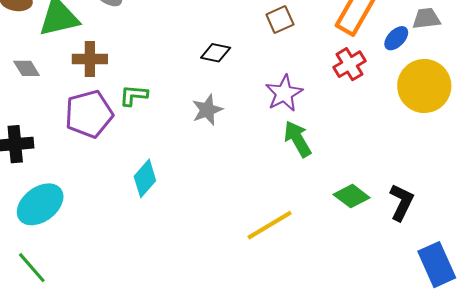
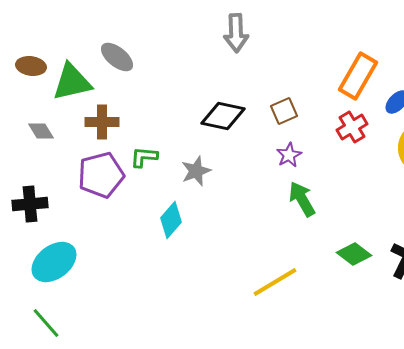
brown square: (280, 20) -> (284, 111), moved
black diamond: (216, 53) -> (223, 116), size x1.5
purple star: (284, 93) -> (289, 155), size x0.7
gray star: (207, 110) -> (196, 171), moved
cyan diamond: (145, 178) -> (171, 220), moved

